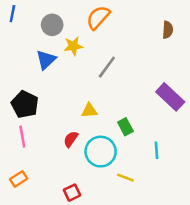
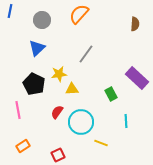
yellow star: (73, 46) -> (59, 74), moved
black pentagon: (25, 104) -> (34, 84), moved
green rectangle: (125, 127) -> (111, 94), moved
orange rectangle: (19, 179) -> (23, 146), moved

